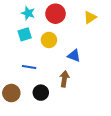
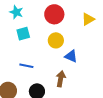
cyan star: (28, 13) -> (16, 12), moved
yellow circle: (49, 40) -> (56, 40), moved

